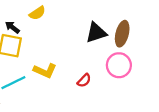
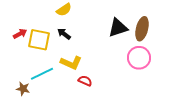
black arrow: (12, 27) -> (64, 34), moved
red semicircle: (84, 80) -> (85, 81), moved, turned -112

